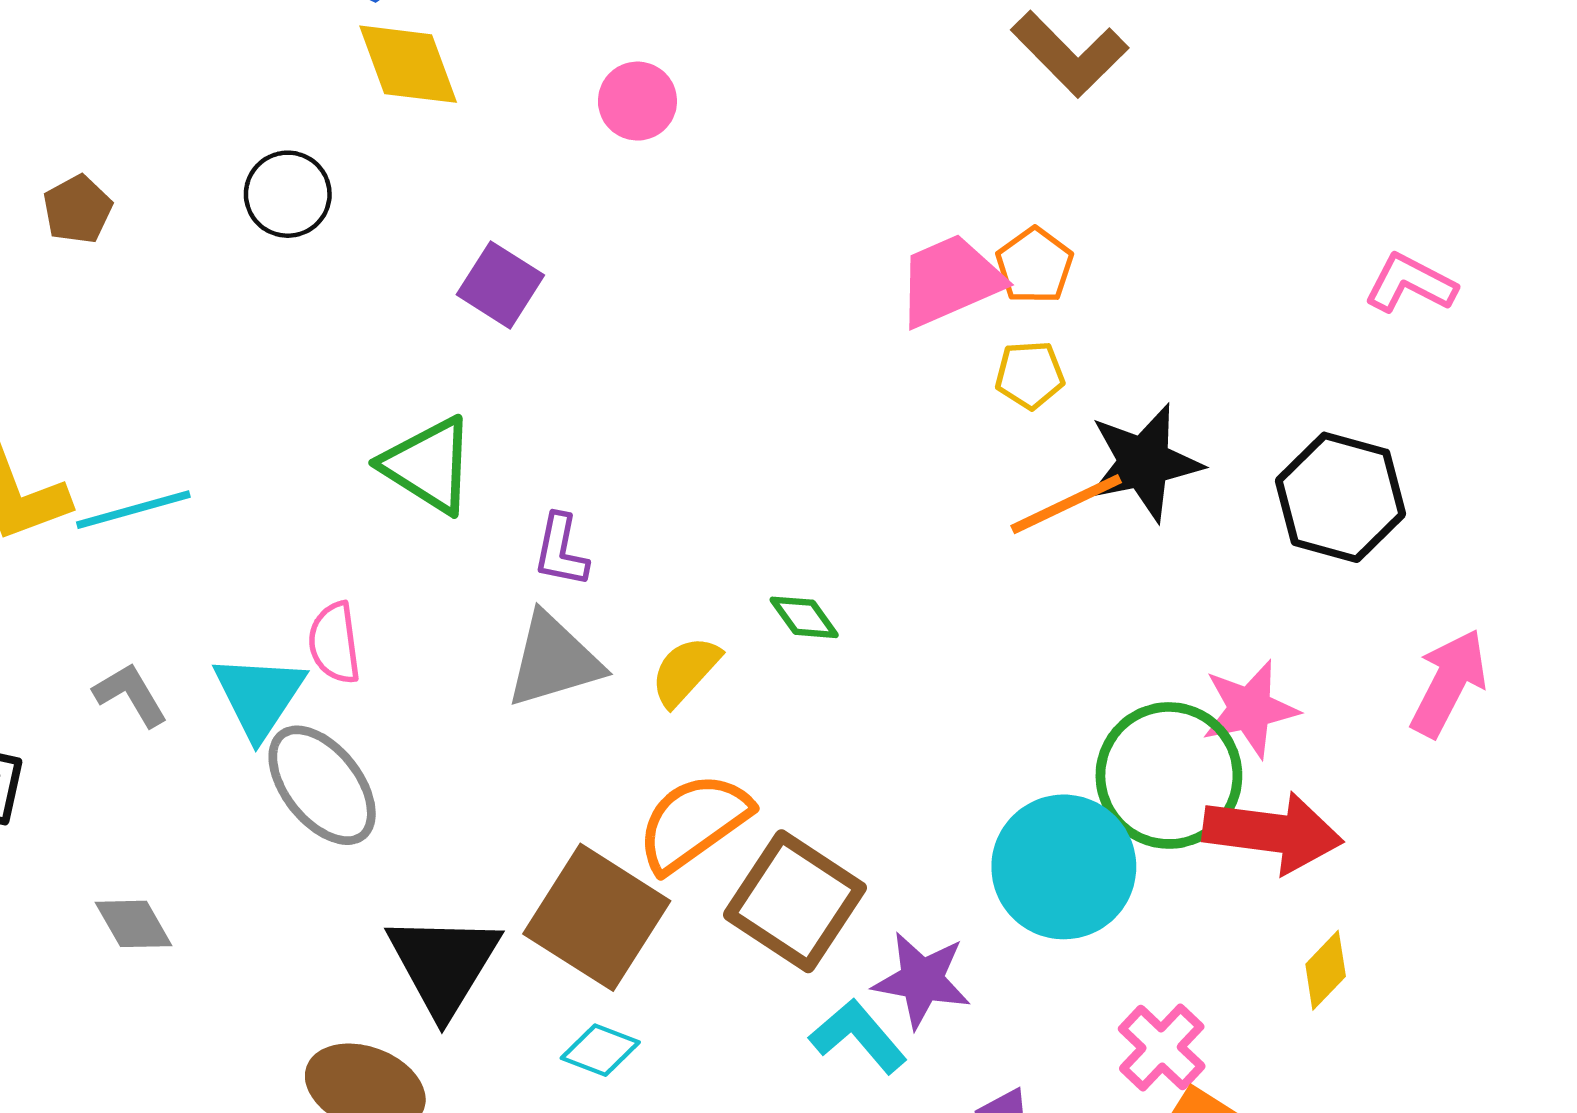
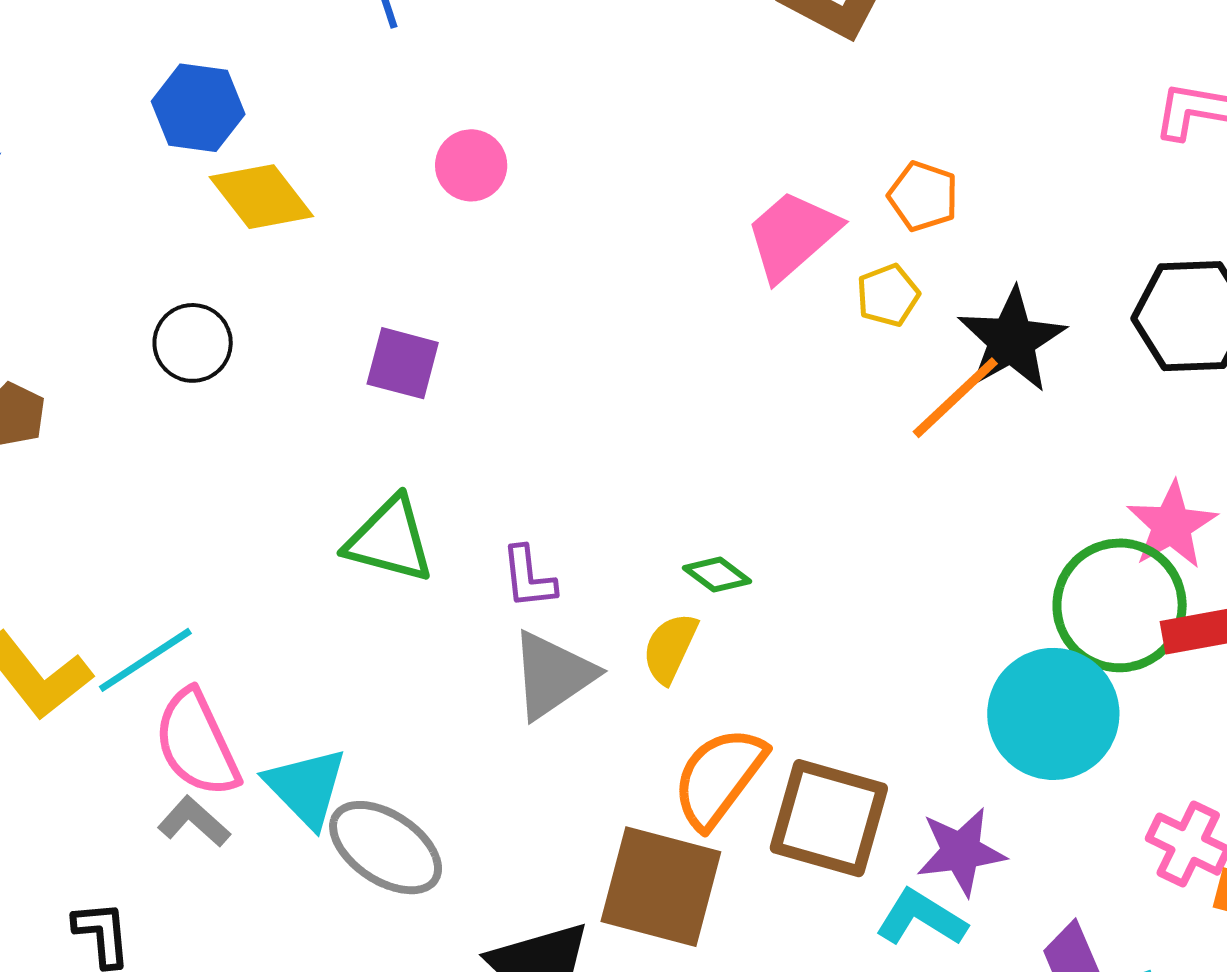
orange pentagon: (1035, 266) -> (923, 196), moved
green diamond: (804, 617) -> (717, 575), moved
pink semicircle: (335, 643) -> (197, 743), moved, size x1.5

